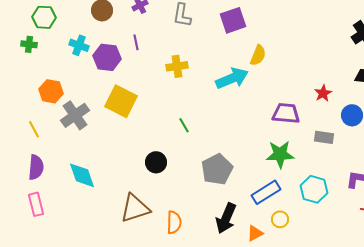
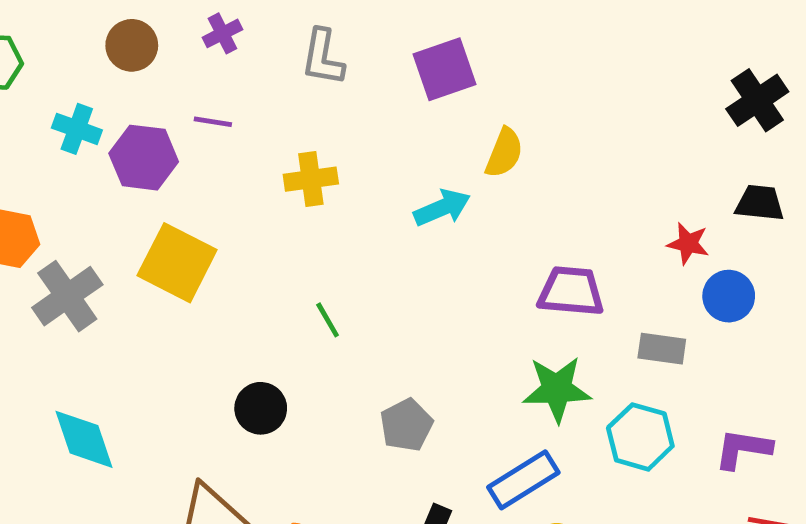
purple line: (136, 42) -> (213, 122), turned -70
cyan arrow: (232, 78) -> (442, 208), size x0.7
red star: (323, 93) -> (688, 244), moved, turned -30
gray pentagon: (217, 169) -> (406, 425), size x0.7
cyan hexagon: (314, 189) -> (640, 437), moved

